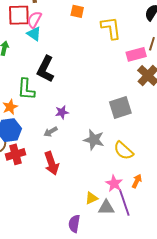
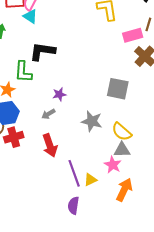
black L-shape: (46, 69) -> (42, 51), turned 72
gray square: (120, 108) -> (118, 89), turned 30
orange arrow: (137, 181) -> (124, 190), moved, size x1.6
purple line: (124, 202) -> (74, 173), moved
gray triangle: (106, 208) -> (122, 150), moved

